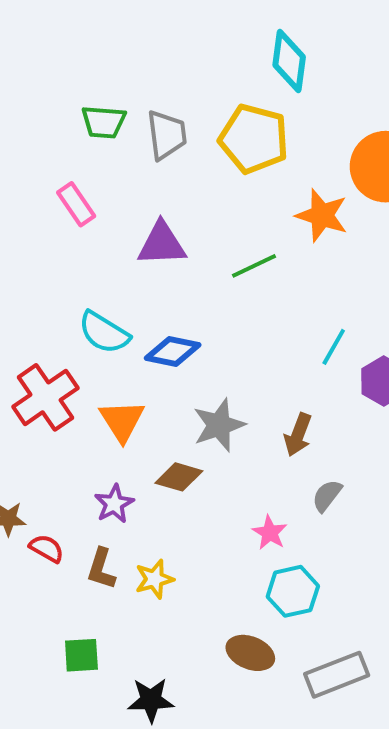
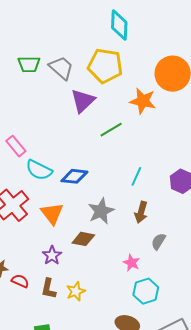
gray trapezoid: (167, 135) -> (61, 68), turned -36
pink rectangle: (76, 204) -> (16, 146), moved
purple triangle: (162, 244) -> (83, 101), moved, turned -36
cyan line: (334, 347) -> (136, 176), moved

